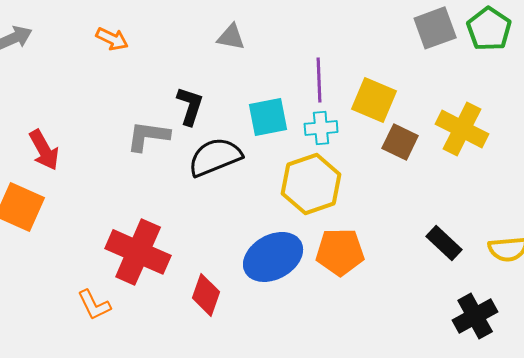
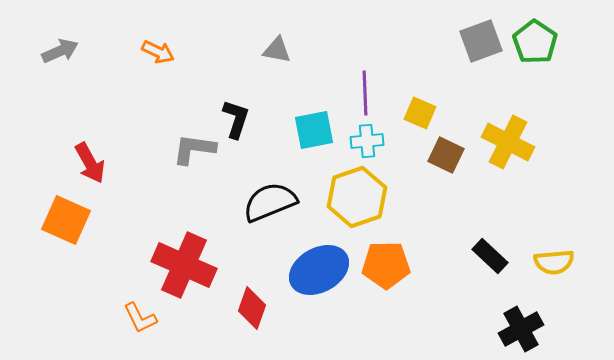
yellow square: (374, 100) -> (420, 113), size x0.7
black semicircle: (215, 157) -> (270, 202), moved

